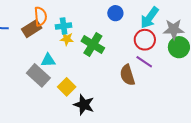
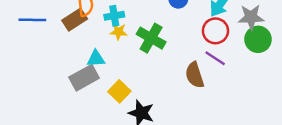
gray rectangle: (38, 75) -> (84, 78), turned -70

